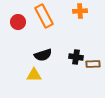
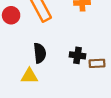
black semicircle: (43, 55) -> (40, 53), turned -78

